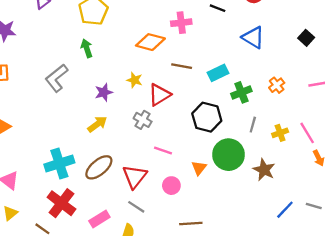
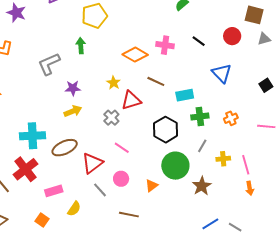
purple star: (104, 92) -> (73, 88), moved
orange triangle: (199, 168) -> (152, 185), moved
gray line: (136, 207) -> (100, 190), moved

